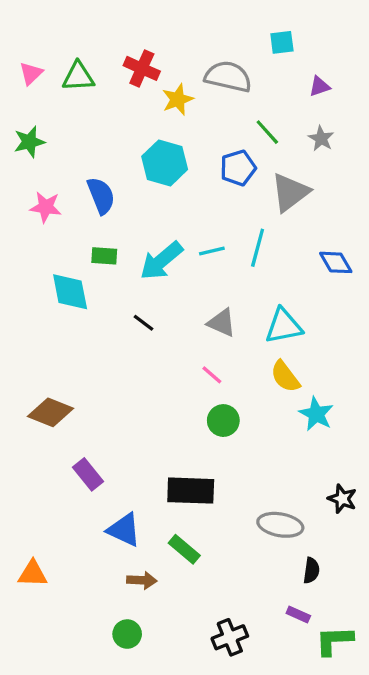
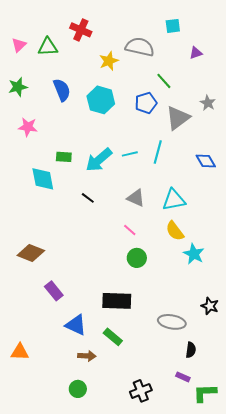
red cross: (142, 68) -> (81, 30), moved
gray star: (321, 139) -> (208, 103), moved
blue semicircle: (101, 196) -> (62, 90), moved

